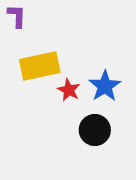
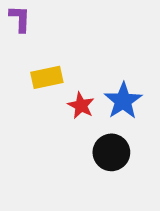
yellow rectangle: (40, 66) -> (47, 77), size x0.7

